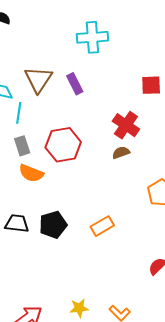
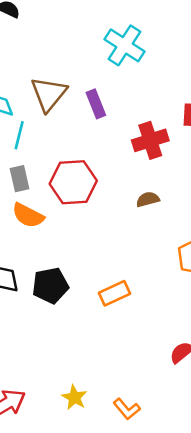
cyan cross: (92, 37) -> (124, 45), turned 32
red cross: (126, 125) -> (150, 140), moved, turned 32
yellow star: (79, 308) -> (74, 397), turned 30

